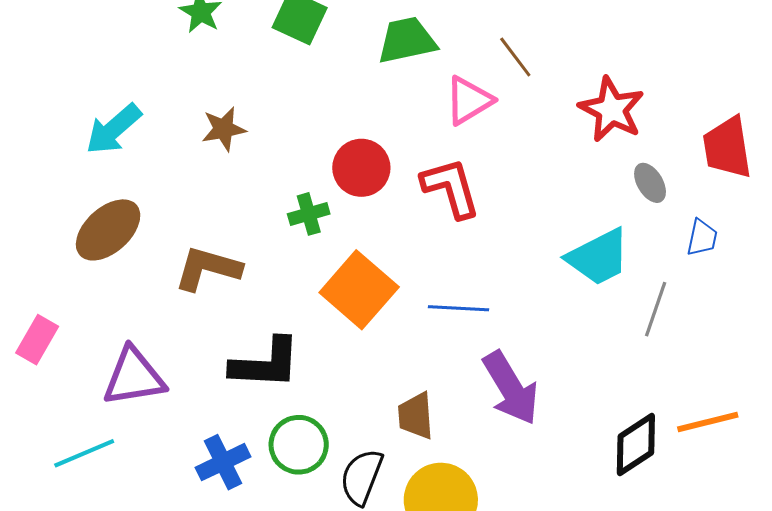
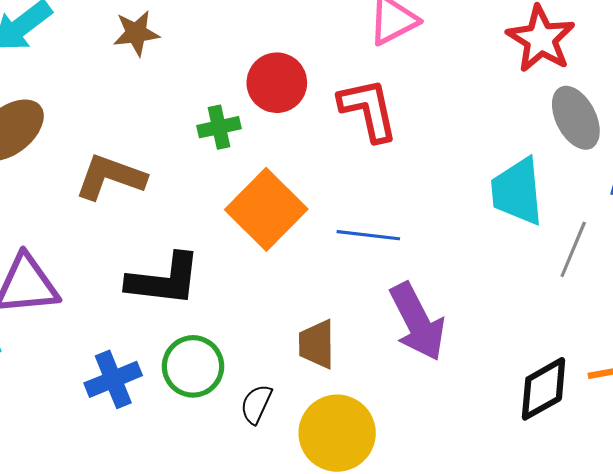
gray ellipse: (650, 183) -> (576, 118), size x1.5
cyan trapezoid: (598, 257) -> (517, 191), turned 108
black semicircle: (362, 477) -> (256, 404), size x0.7

